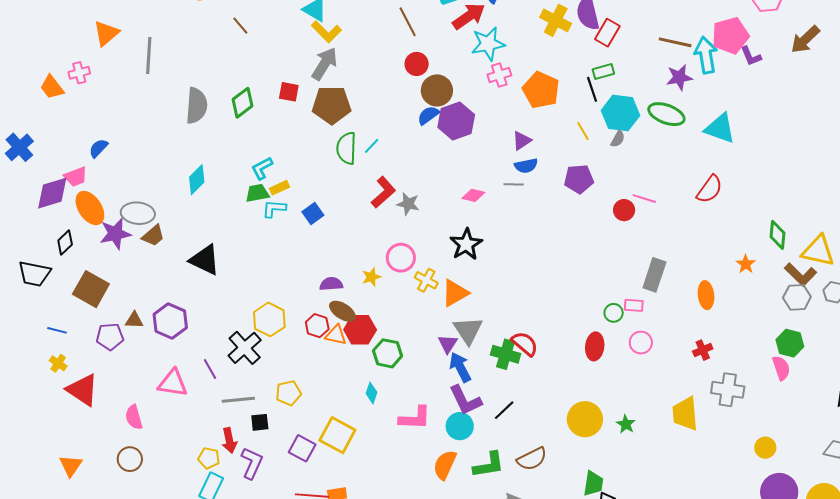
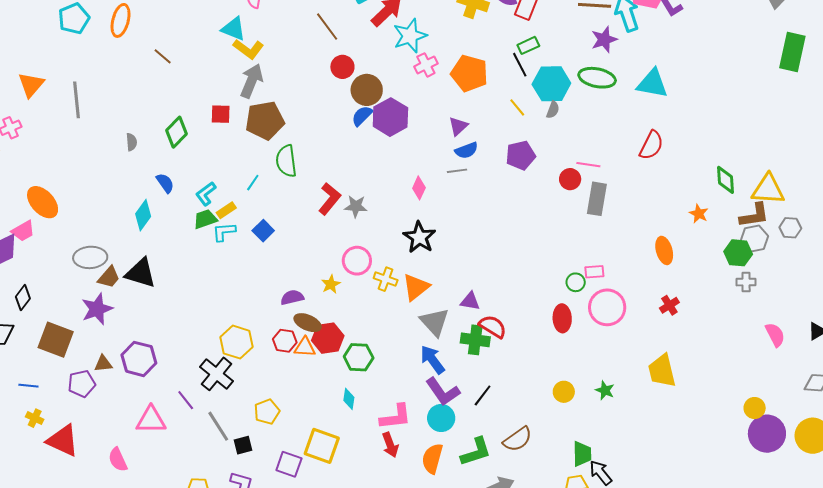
gray semicircle: (196, 106) -> (131, 142), size x0.5
cyan line: (372, 146) -> (253, 183), moved
blue semicircle: (98, 148) -> (165, 183), moved, turned 110
pink diamond: (473, 195) -> (419, 188), turned -70
orange ellipse: (90, 208) -> (43, 202), moved
purple star: (115, 234) -> (97, 309), moved
black triangle: (205, 260) -> (141, 273), moved
brown L-shape: (801, 274) -> (754, 215), turned -44
gray rectangle: (654, 275) -> (597, 199), moved
pink circle: (641, 343) -> (607, 307), size x1.6
green hexagon: (790, 343) -> (738, 253), moved
purple triangle: (448, 344) -> (470, 301), moved, turned -45
pink semicircle: (781, 368) -> (775, 335), moved
gray cross: (728, 390) -> (746, 282), moved, size x0.6
gray line: (238, 400) -> (218, 426), turned 72
yellow circle: (585, 419) -> (564, 392), size x0.6
red arrow: (229, 441) -> (390, 445), moved
yellow circle: (765, 448) -> (755, 408), moved

